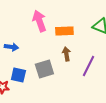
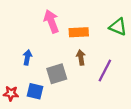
blue arrow: (11, 47) -> (27, 57), moved, turned -88
blue square: (18, 75) -> (35, 91), moved

